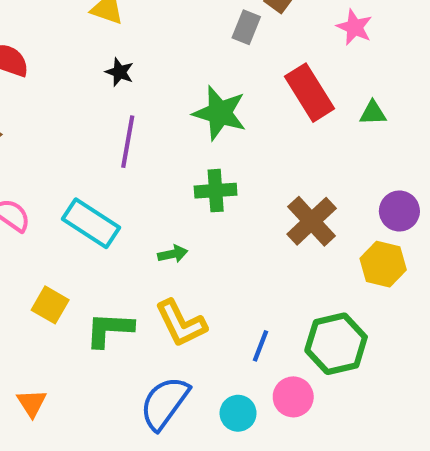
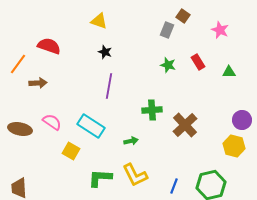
red rectangle: (310, 93) -> (198, 62), size x0.6
green star: (220, 113) -> (168, 65), moved, size x0.6
brown cross: (312, 221) -> (185, 125), moved
yellow square: (50, 305) -> (71, 151), moved

